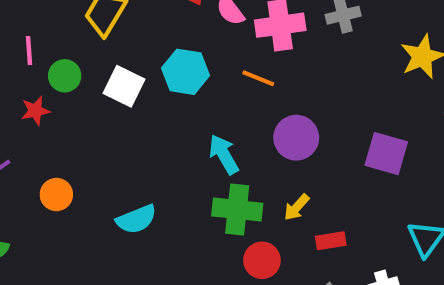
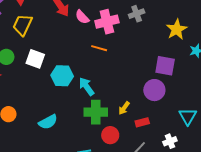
cyan hexagon: (186, 72) -> (62, 76), moved
purple circle: (296, 138) -> (154, 90), moved
purple square: (386, 154) -> (165, 66), moved

